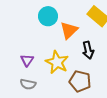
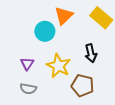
cyan circle: (48, 16) -> (45, 31), moved
orange triangle: (69, 30) -> (64, 16), moved

